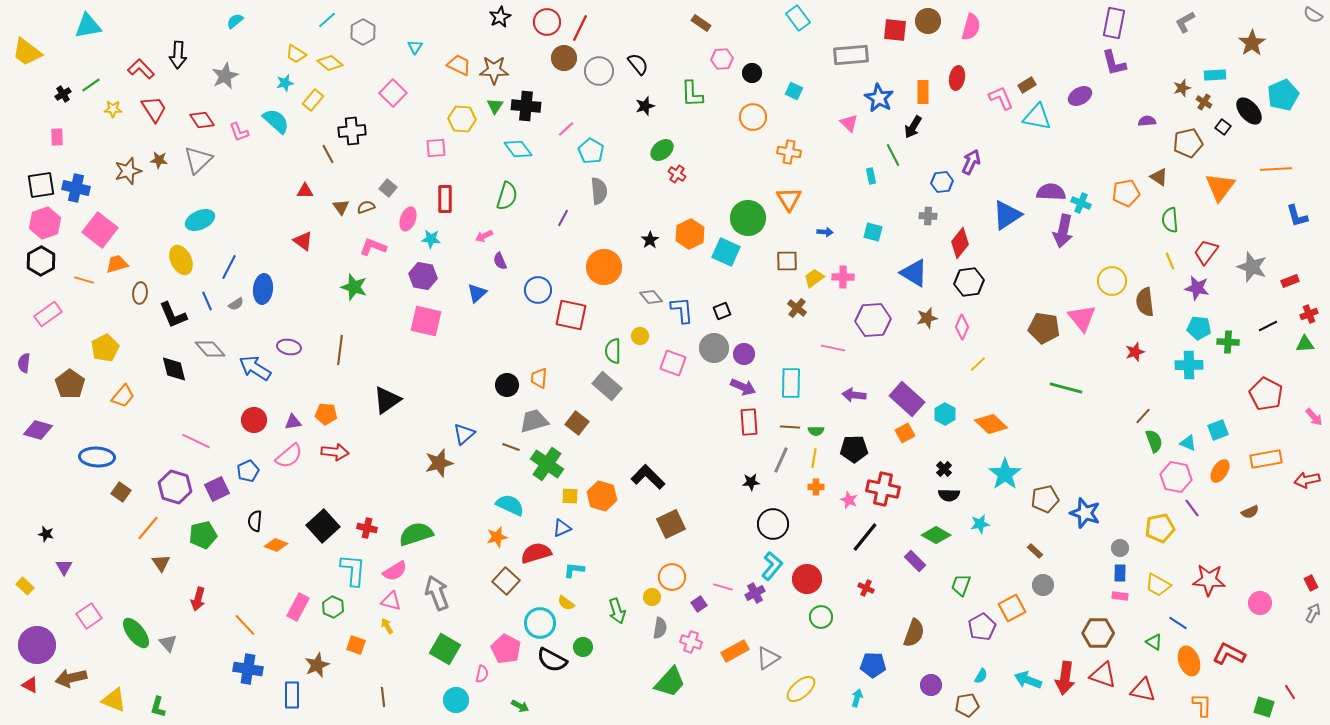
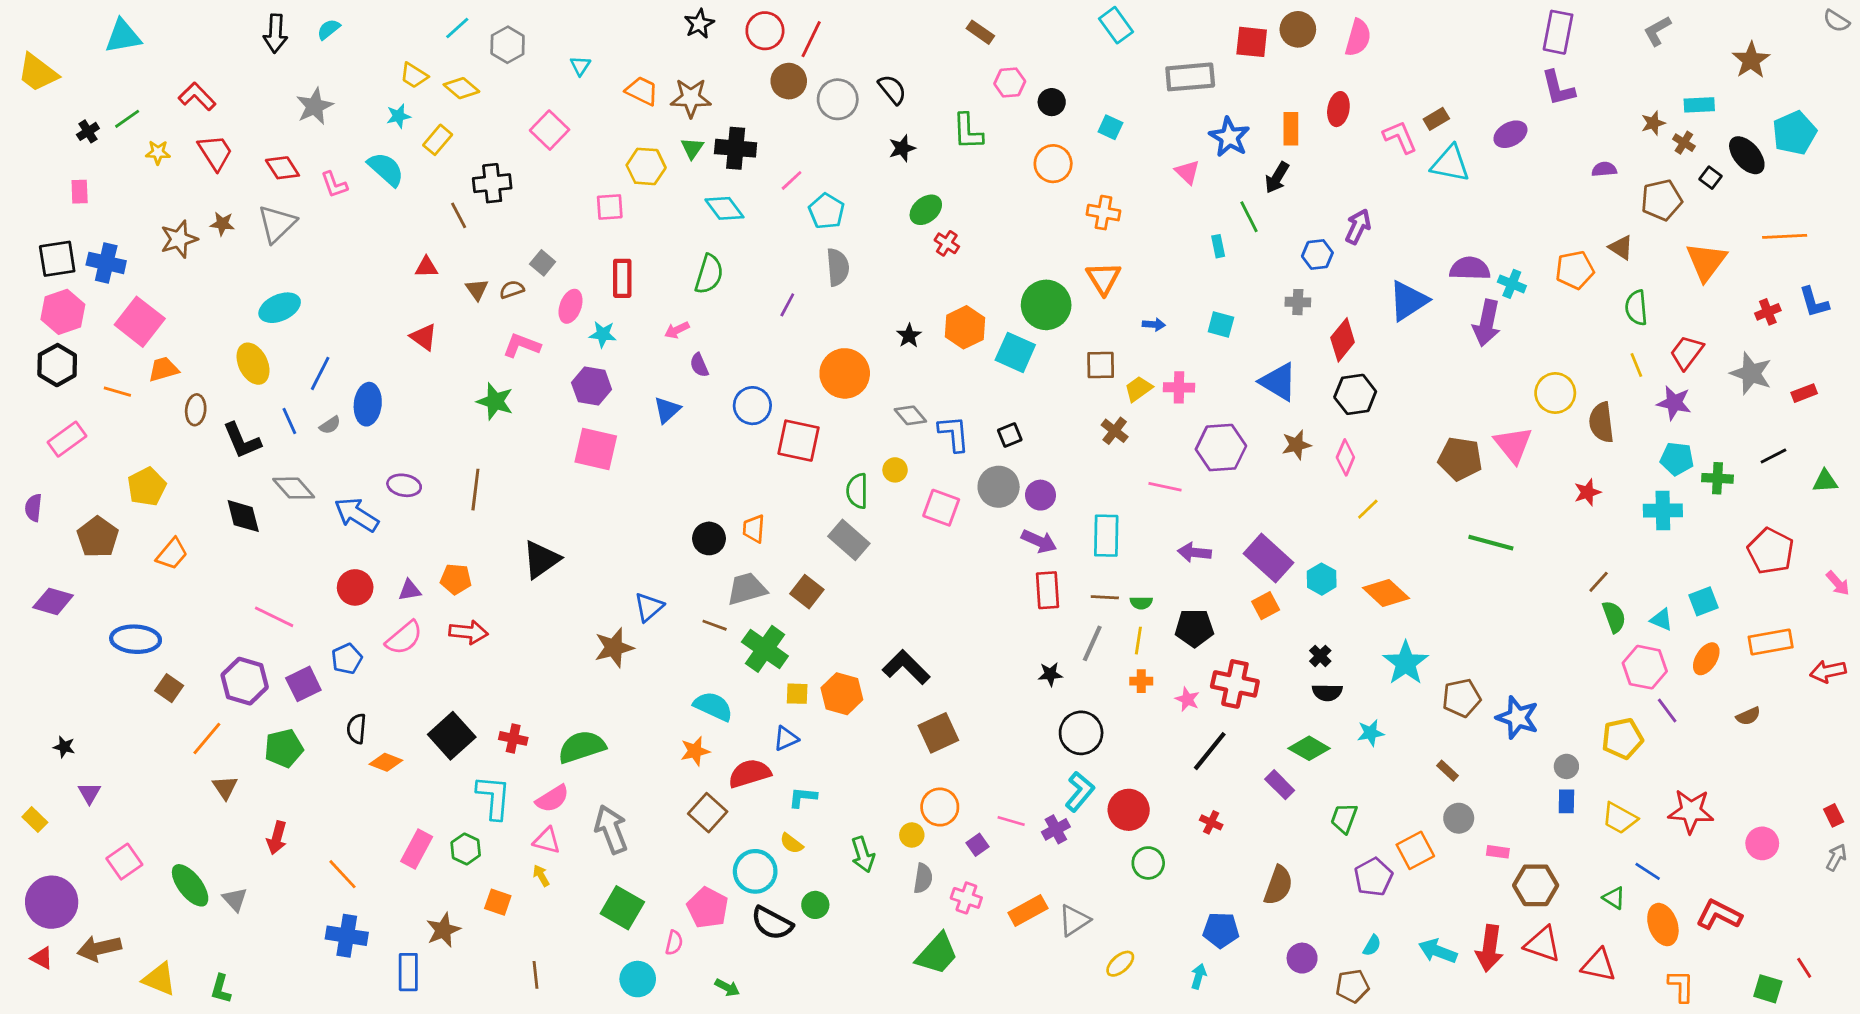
black arrow: (178, 55) -> (275, 34), moved
red cross: (1309, 314) -> (1768, 312), moved
pink rectangle: (1120, 596) -> (1498, 852), moved
yellow ellipse: (801, 689) -> (1120, 964), size x0.7

